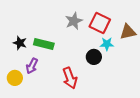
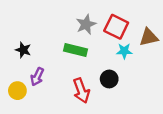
green rectangle: (44, 44) -> (76, 50), moved
black circle: (94, 57) -> (109, 79), moved

